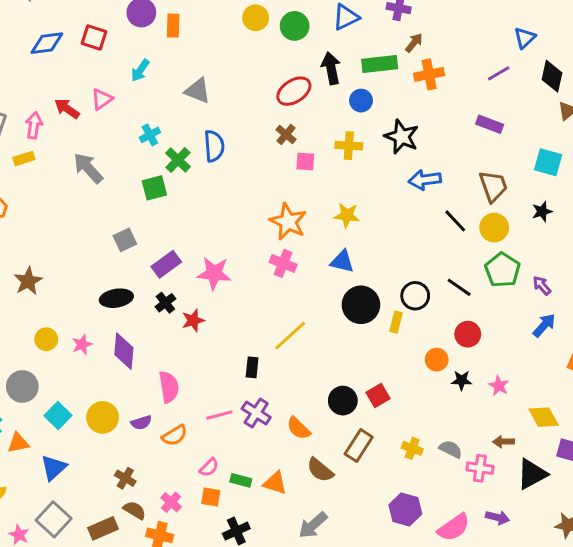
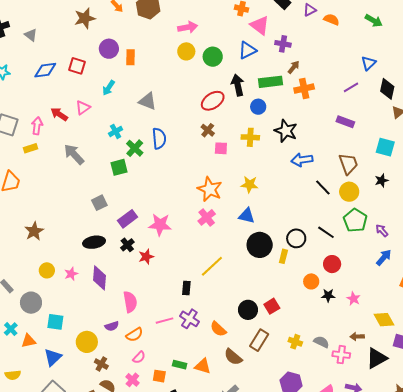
pink cross: (283, 263) -> (207, 217), turned 30
cyan square: (58, 416) -> (55, 322), turned -36
yellow circle: (103, 417) -> (87, 342), moved
pink semicircle: (209, 467) -> (139, 357), moved

